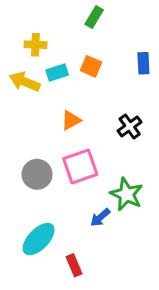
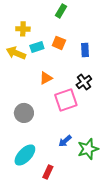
blue rectangle: (143, 63) -> (85, 50), moved
pink square: (80, 167) -> (66, 100), moved
green star: (126, 194) -> (88, 149), moved, turned 30
red rectangle: (74, 265) -> (48, 172), turned 48

